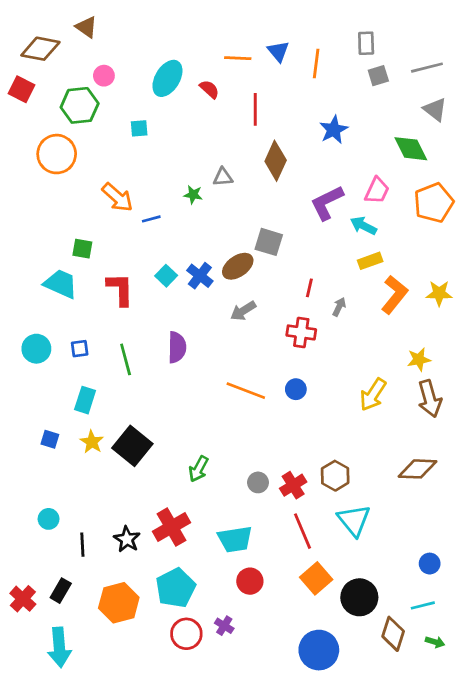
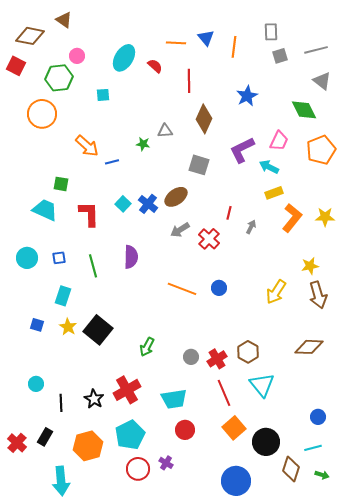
gray square: (269, 242) -> (199, 165), moved
red cross: (301, 332) -> (209, 239), moved, turned 35
cyan arrow: (59, 647) -> (61, 481), moved

